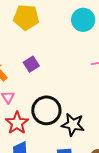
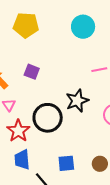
purple square: (31, 64) -> (32, 72), turned -35
black star: (73, 125) -> (77, 101), moved, turned -30

